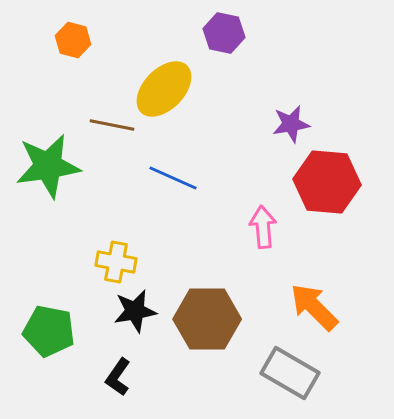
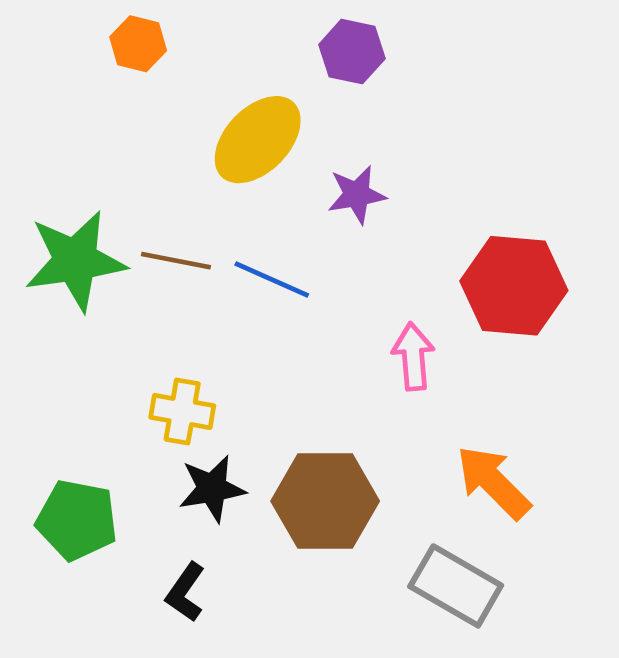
orange hexagon: (73, 40) -> (138, 44), moved
purple star: (291, 124) -> (357, 195), moved
brown line: (112, 125) -> (176, 261), moved

